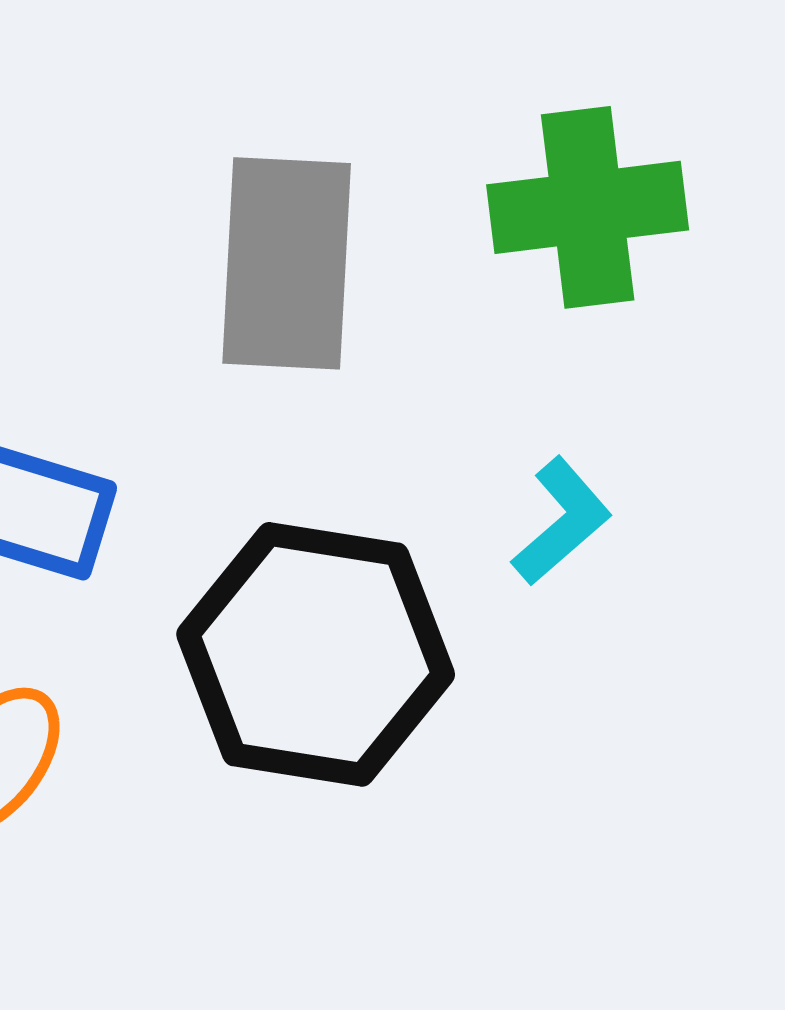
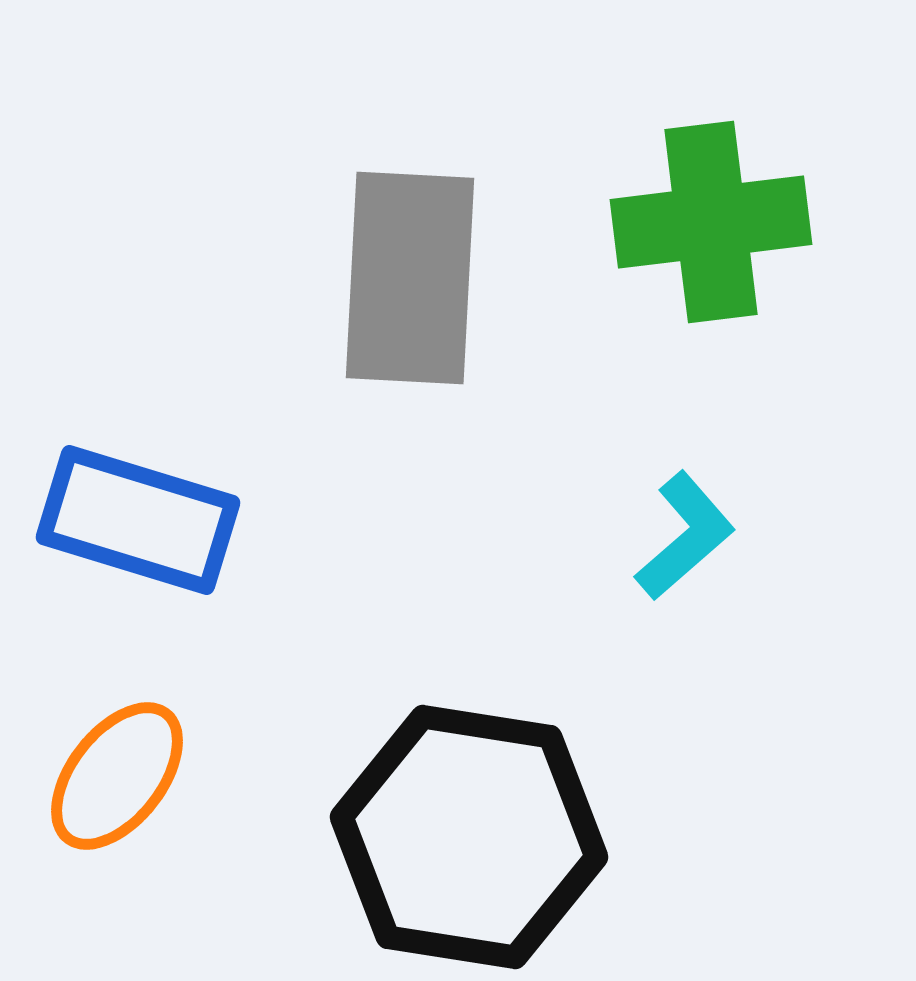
black hexagon: (316, 654) -> (469, 837), moved

